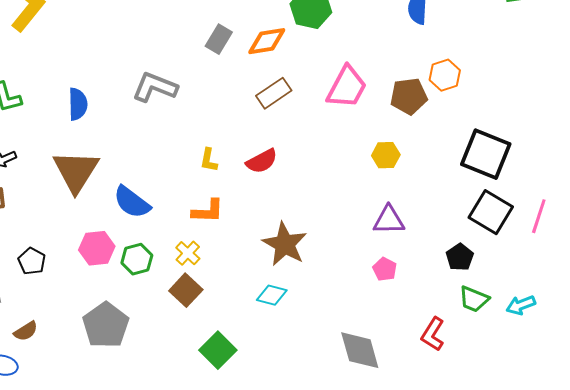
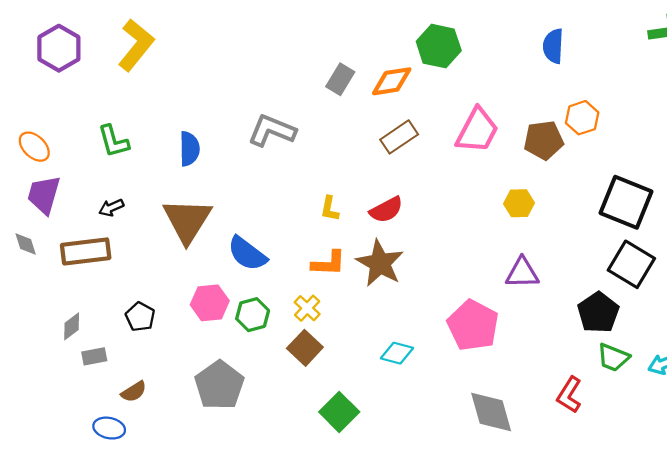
brown star: (285, 244) -> (380, 263), moved
black pentagon: (460, 257) -> (598, 312), size x1.4
pink pentagon: (385, 269) -> (473, 325), moved, size x2.0

